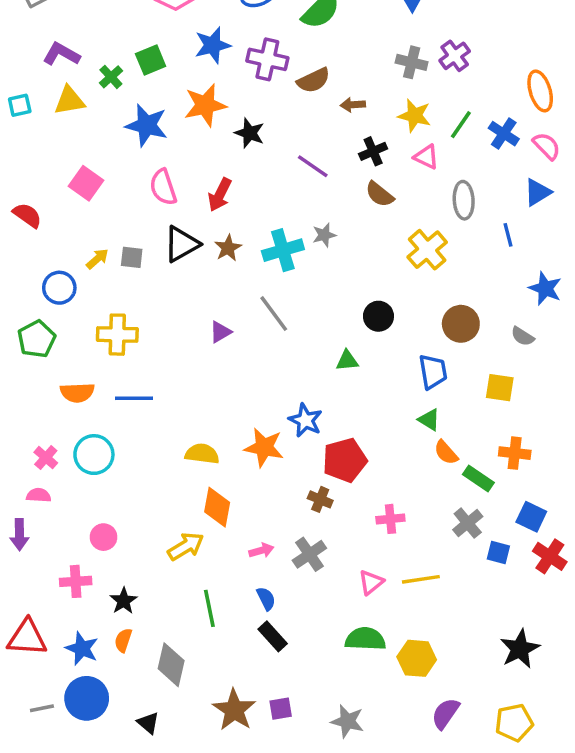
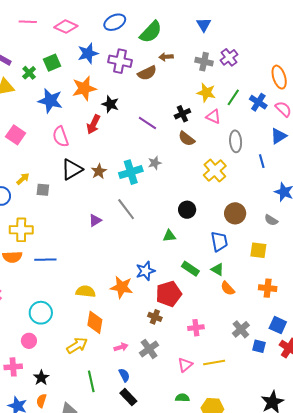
brown arrow: (353, 105) -> (166, 57), moved
red arrow: (220, 195) -> (93, 124), moved
gray square: (132, 257) -> (43, 190), moved
yellow cross: (117, 335) -> (21, 230), moved
blue star: (305, 420) -> (145, 271), turned 30
cyan circle: (94, 455) -> (41, 313), moved
green rectangle: (478, 479) -> (190, 269), moved
green semicircle: (365, 639) -> (182, 398), size x0.6

